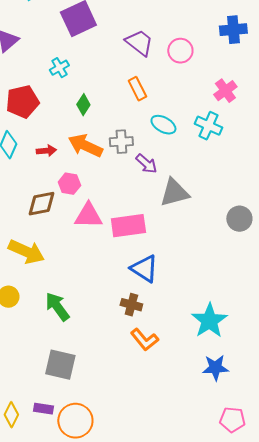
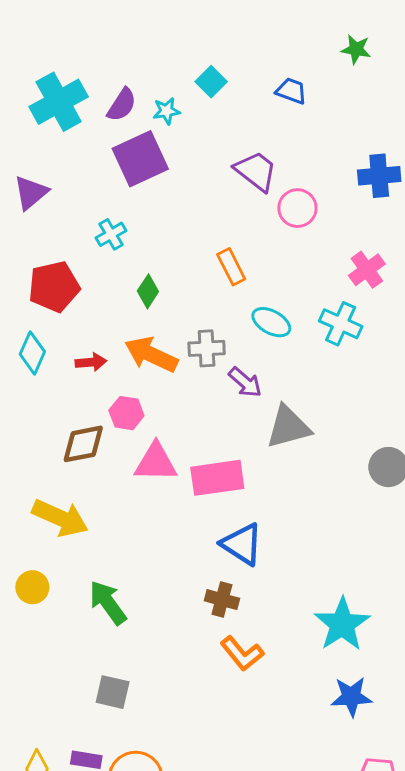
purple trapezoid: (139, 43) -> (256, 171), moved
gray square: (60, 365) -> (113, 692), size x0.7

